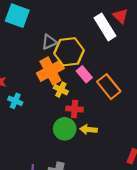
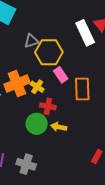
orange cross: (50, 71) -> (17, 83), moved
orange rectangle: (109, 87) -> (82, 89), turned 30

